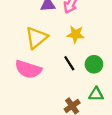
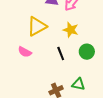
green circle: (94, 64) -> (87, 52), moved
pink semicircle: (28, 69) -> (25, 52), size x0.6

